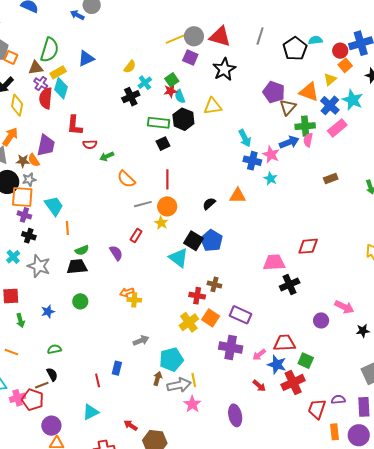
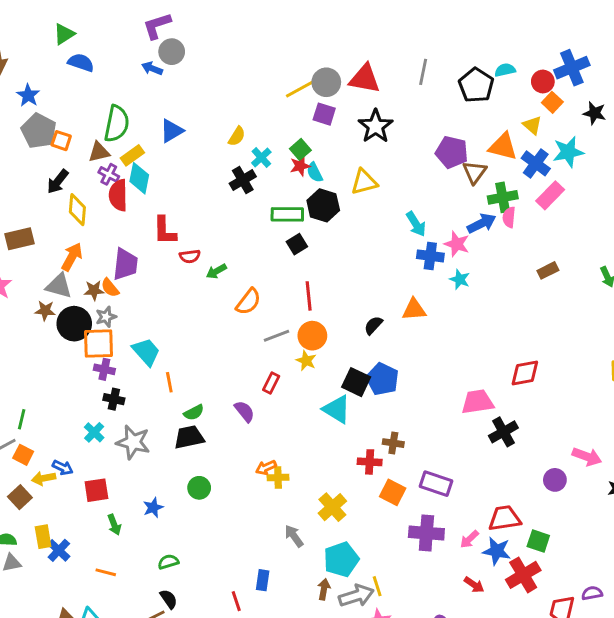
yellow triangle: (330, 79) -> (532, 125), turned -32
cyan star: (353, 100) -> (568, 152), turned -30
orange semicircle: (126, 179) -> (248, 302), turned -90
yellow cross: (189, 322) -> (332, 507), moved
gray arrow: (141, 340) -> (294, 536), turned -98

